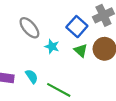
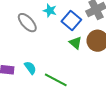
cyan star: (52, 46) -> (50, 11), moved

